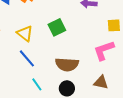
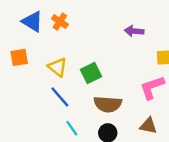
green square: (57, 27) -> (91, 73), moved

